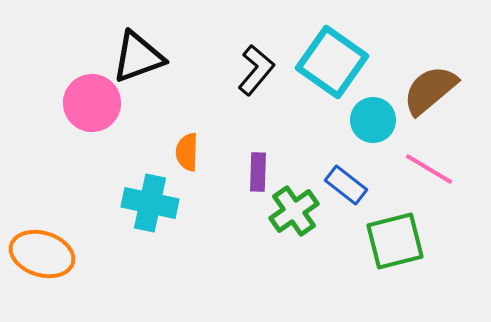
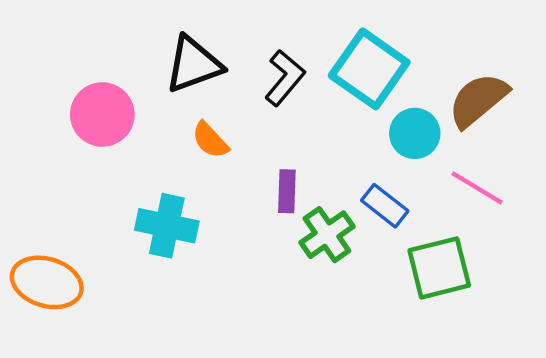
black triangle: (138, 57) -> (193, 64), moved
orange semicircle: (187, 152) -> (210, 140), moved, turned -45

